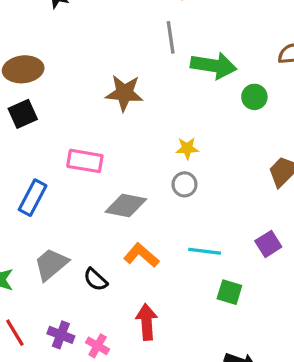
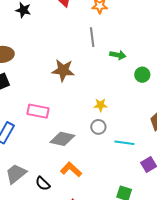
green arrow: (214, 66) -> (118, 55), size x0.6
cyan line: (205, 251) -> (124, 143), moved

